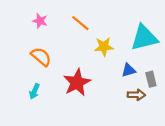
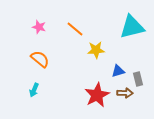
cyan triangle: (144, 38) -> (132, 27), moved
red star: (77, 83) -> (97, 95), moved

